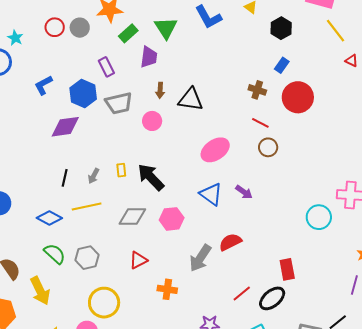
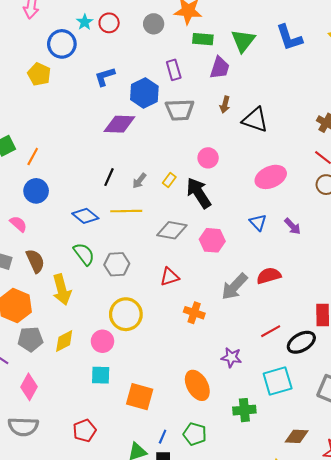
red circle: (55, 27) -> (109, 23), moved
green rectangle: (128, 33) -> (203, 39), turned 36
pink circle: (152, 121) -> (208, 158), moved
yellow rectangle: (121, 170) -> (169, 180), turned 32
blue triangle: (211, 194) -> (258, 222), size x0.7

